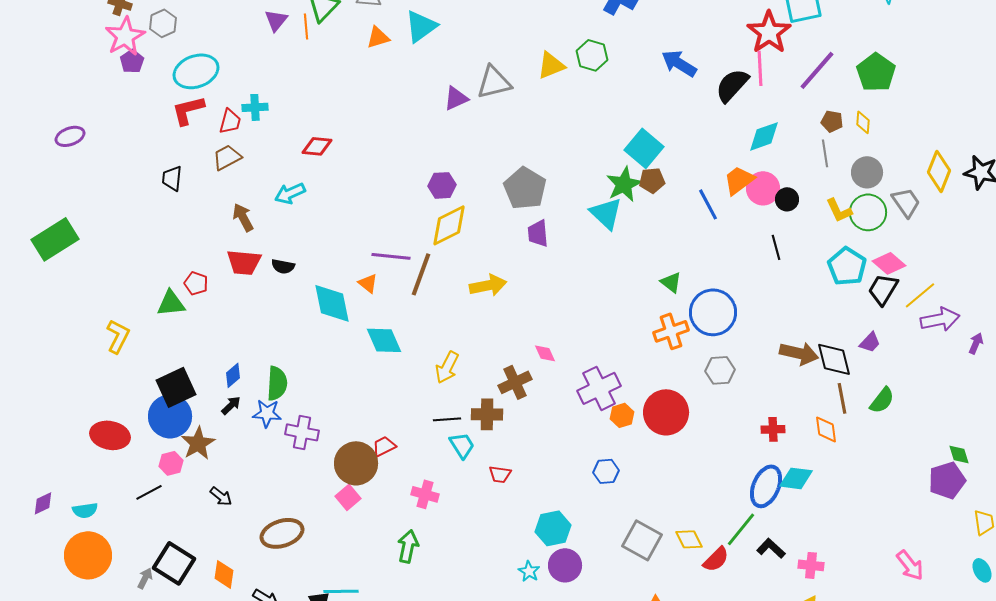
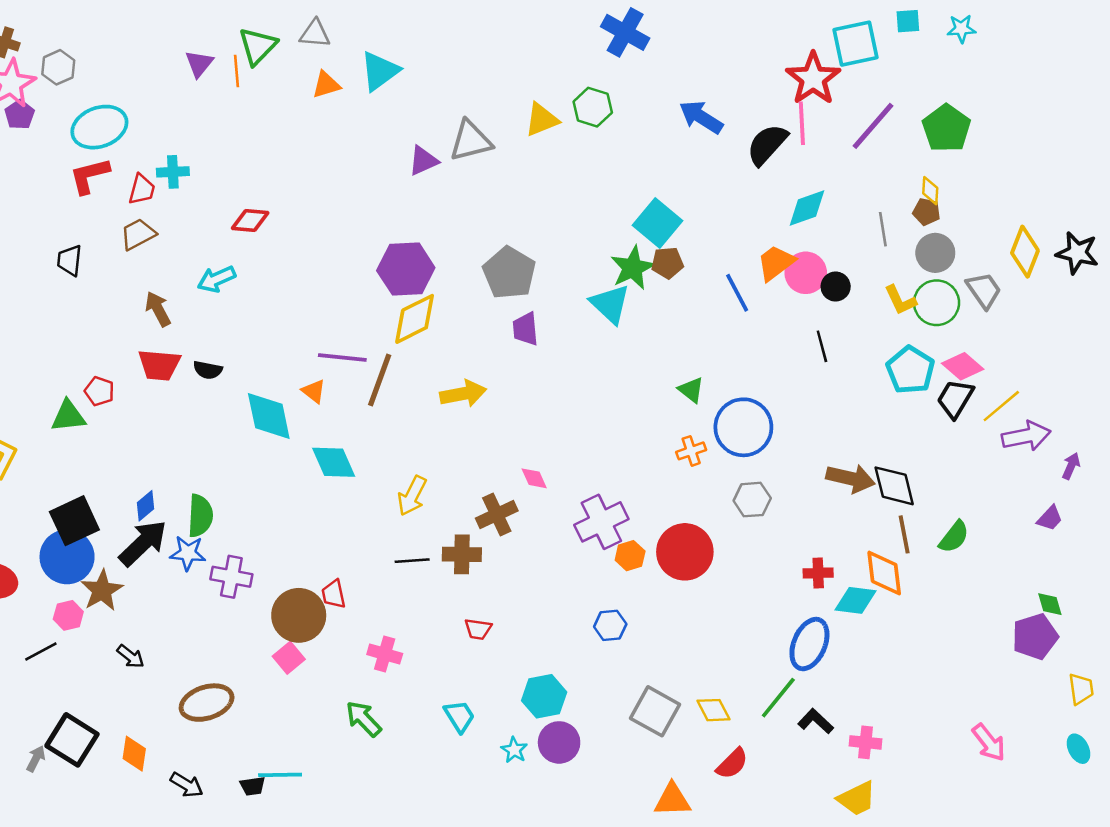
brown pentagon: (832, 121) -> (927, 212), moved
purple hexagon: (442, 185) -> (406, 269), size x1.6
orange cross: (671, 331) -> (691, 451), size x0.7
purple trapezoid: (870, 342) -> (1050, 518), moved
black arrow: (231, 405) -> (143, 543), size x2.0
orange diamond: (826, 429) -> (884, 573), size x1.4
cyan trapezoid: (462, 445) -> (459, 716), moved
red trapezoid: (384, 446) -> (334, 594), turned -75
cyan diamond: (796, 478) -> (856, 600), moved
green arrow: (408, 546) -> (363, 719), turned -56
red semicircle: (716, 559) -> (732, 764), moved

